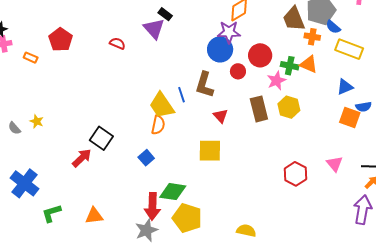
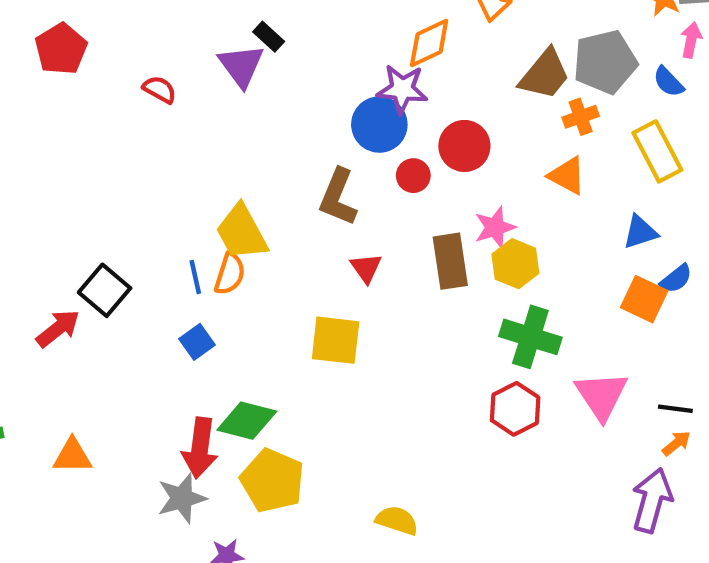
brown trapezoid: (294, 19) -> (545, 74), turned -124
blue semicircle: (333, 27) -> (668, 82), moved
orange cross: (312, 37) -> (581, 117), turned -35
red pentagon: (61, 40) -> (61, 49), moved
yellow rectangle: (349, 49) -> (657, 151), turned 36
green cross: (290, 66) -> (530, 337), moved, size x1.5
pink star: (276, 81) -> (495, 227), moved
blue line: (181, 95) -> (195, 277), moved
blue semicircle: (363, 107) -> (676, 279), turned -35
pink triangle: (335, 164) -> (601, 396), size x1.5

